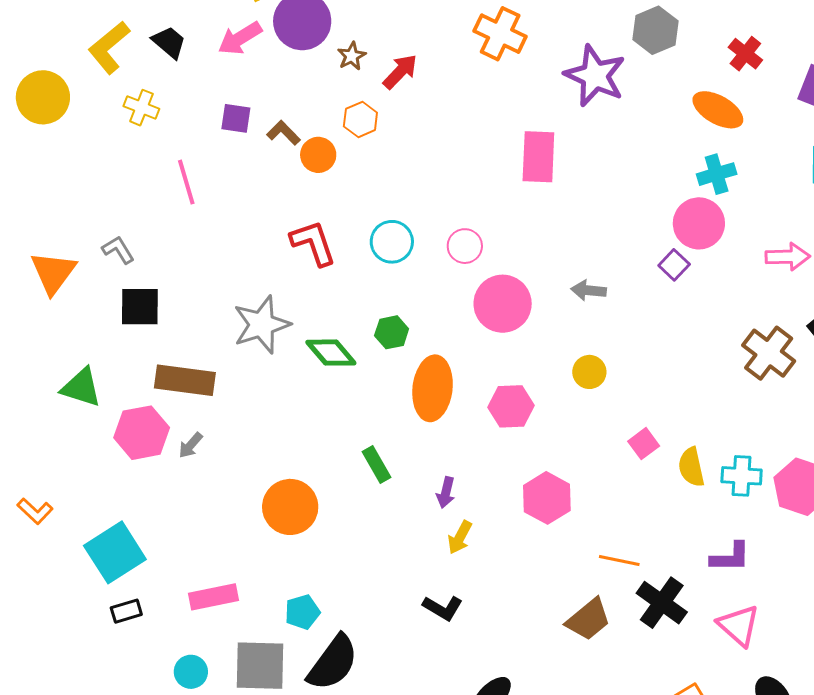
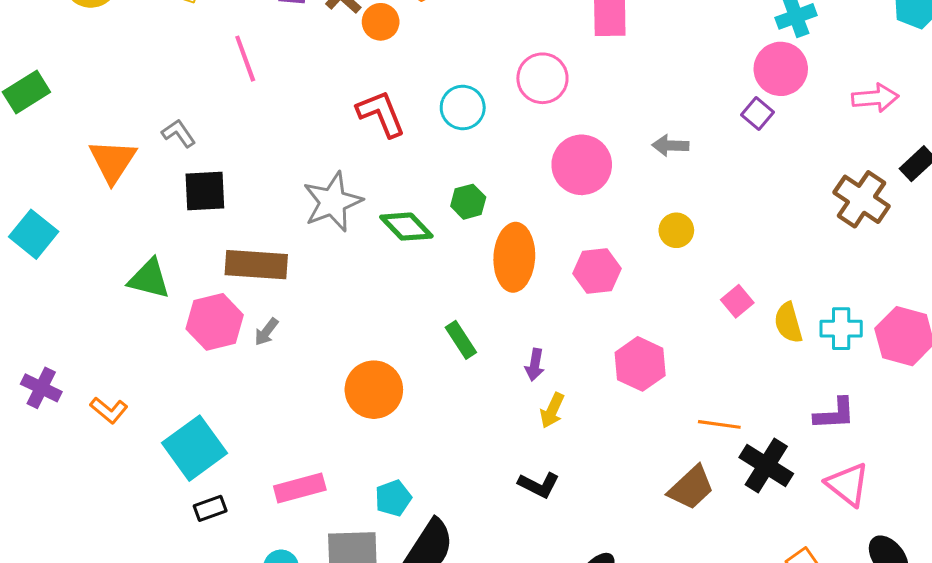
pink circle: (465, 246) -> (542, 78), moved, size x1.4

